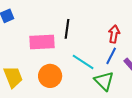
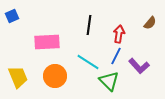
black line: (67, 29) -> (89, 25), moved

